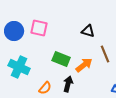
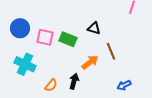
pink square: (39, 28) -> (45, 37), moved
green rectangle: (61, 59) -> (68, 39), moved

